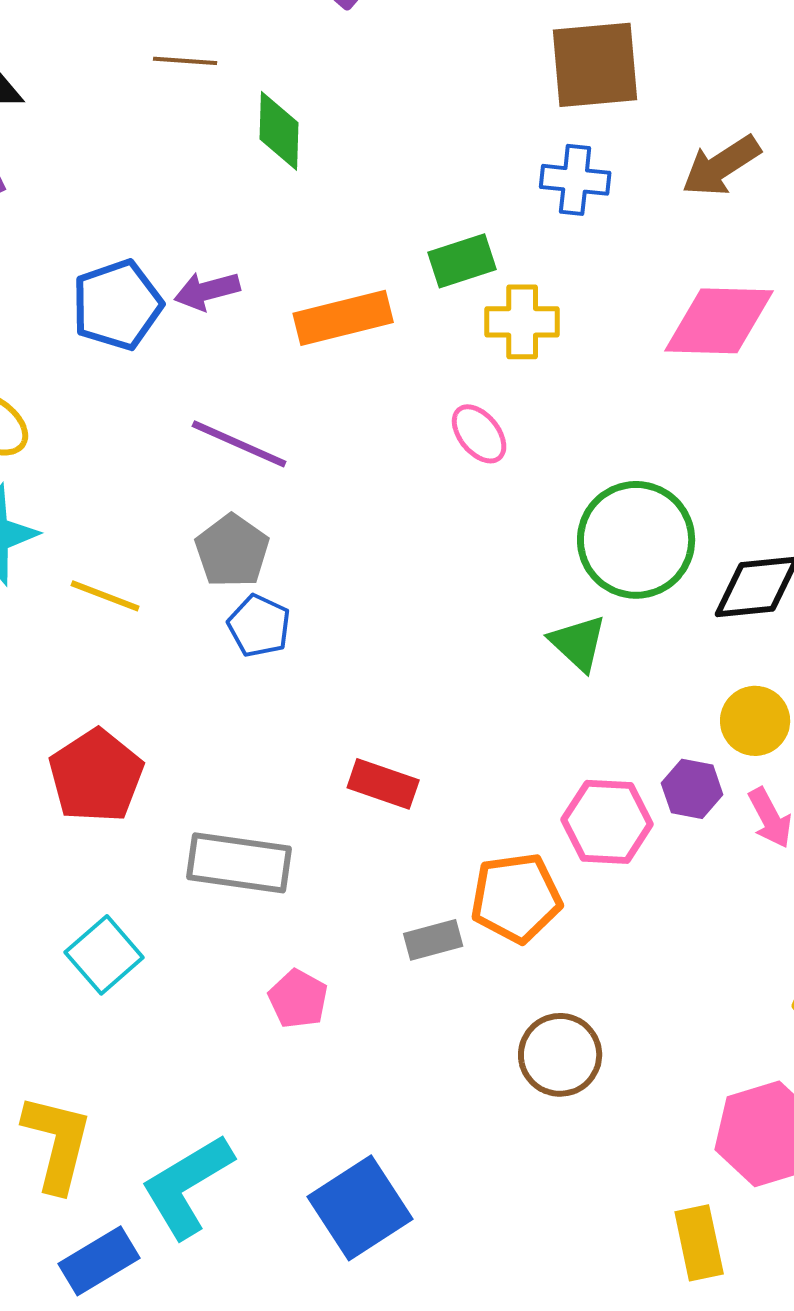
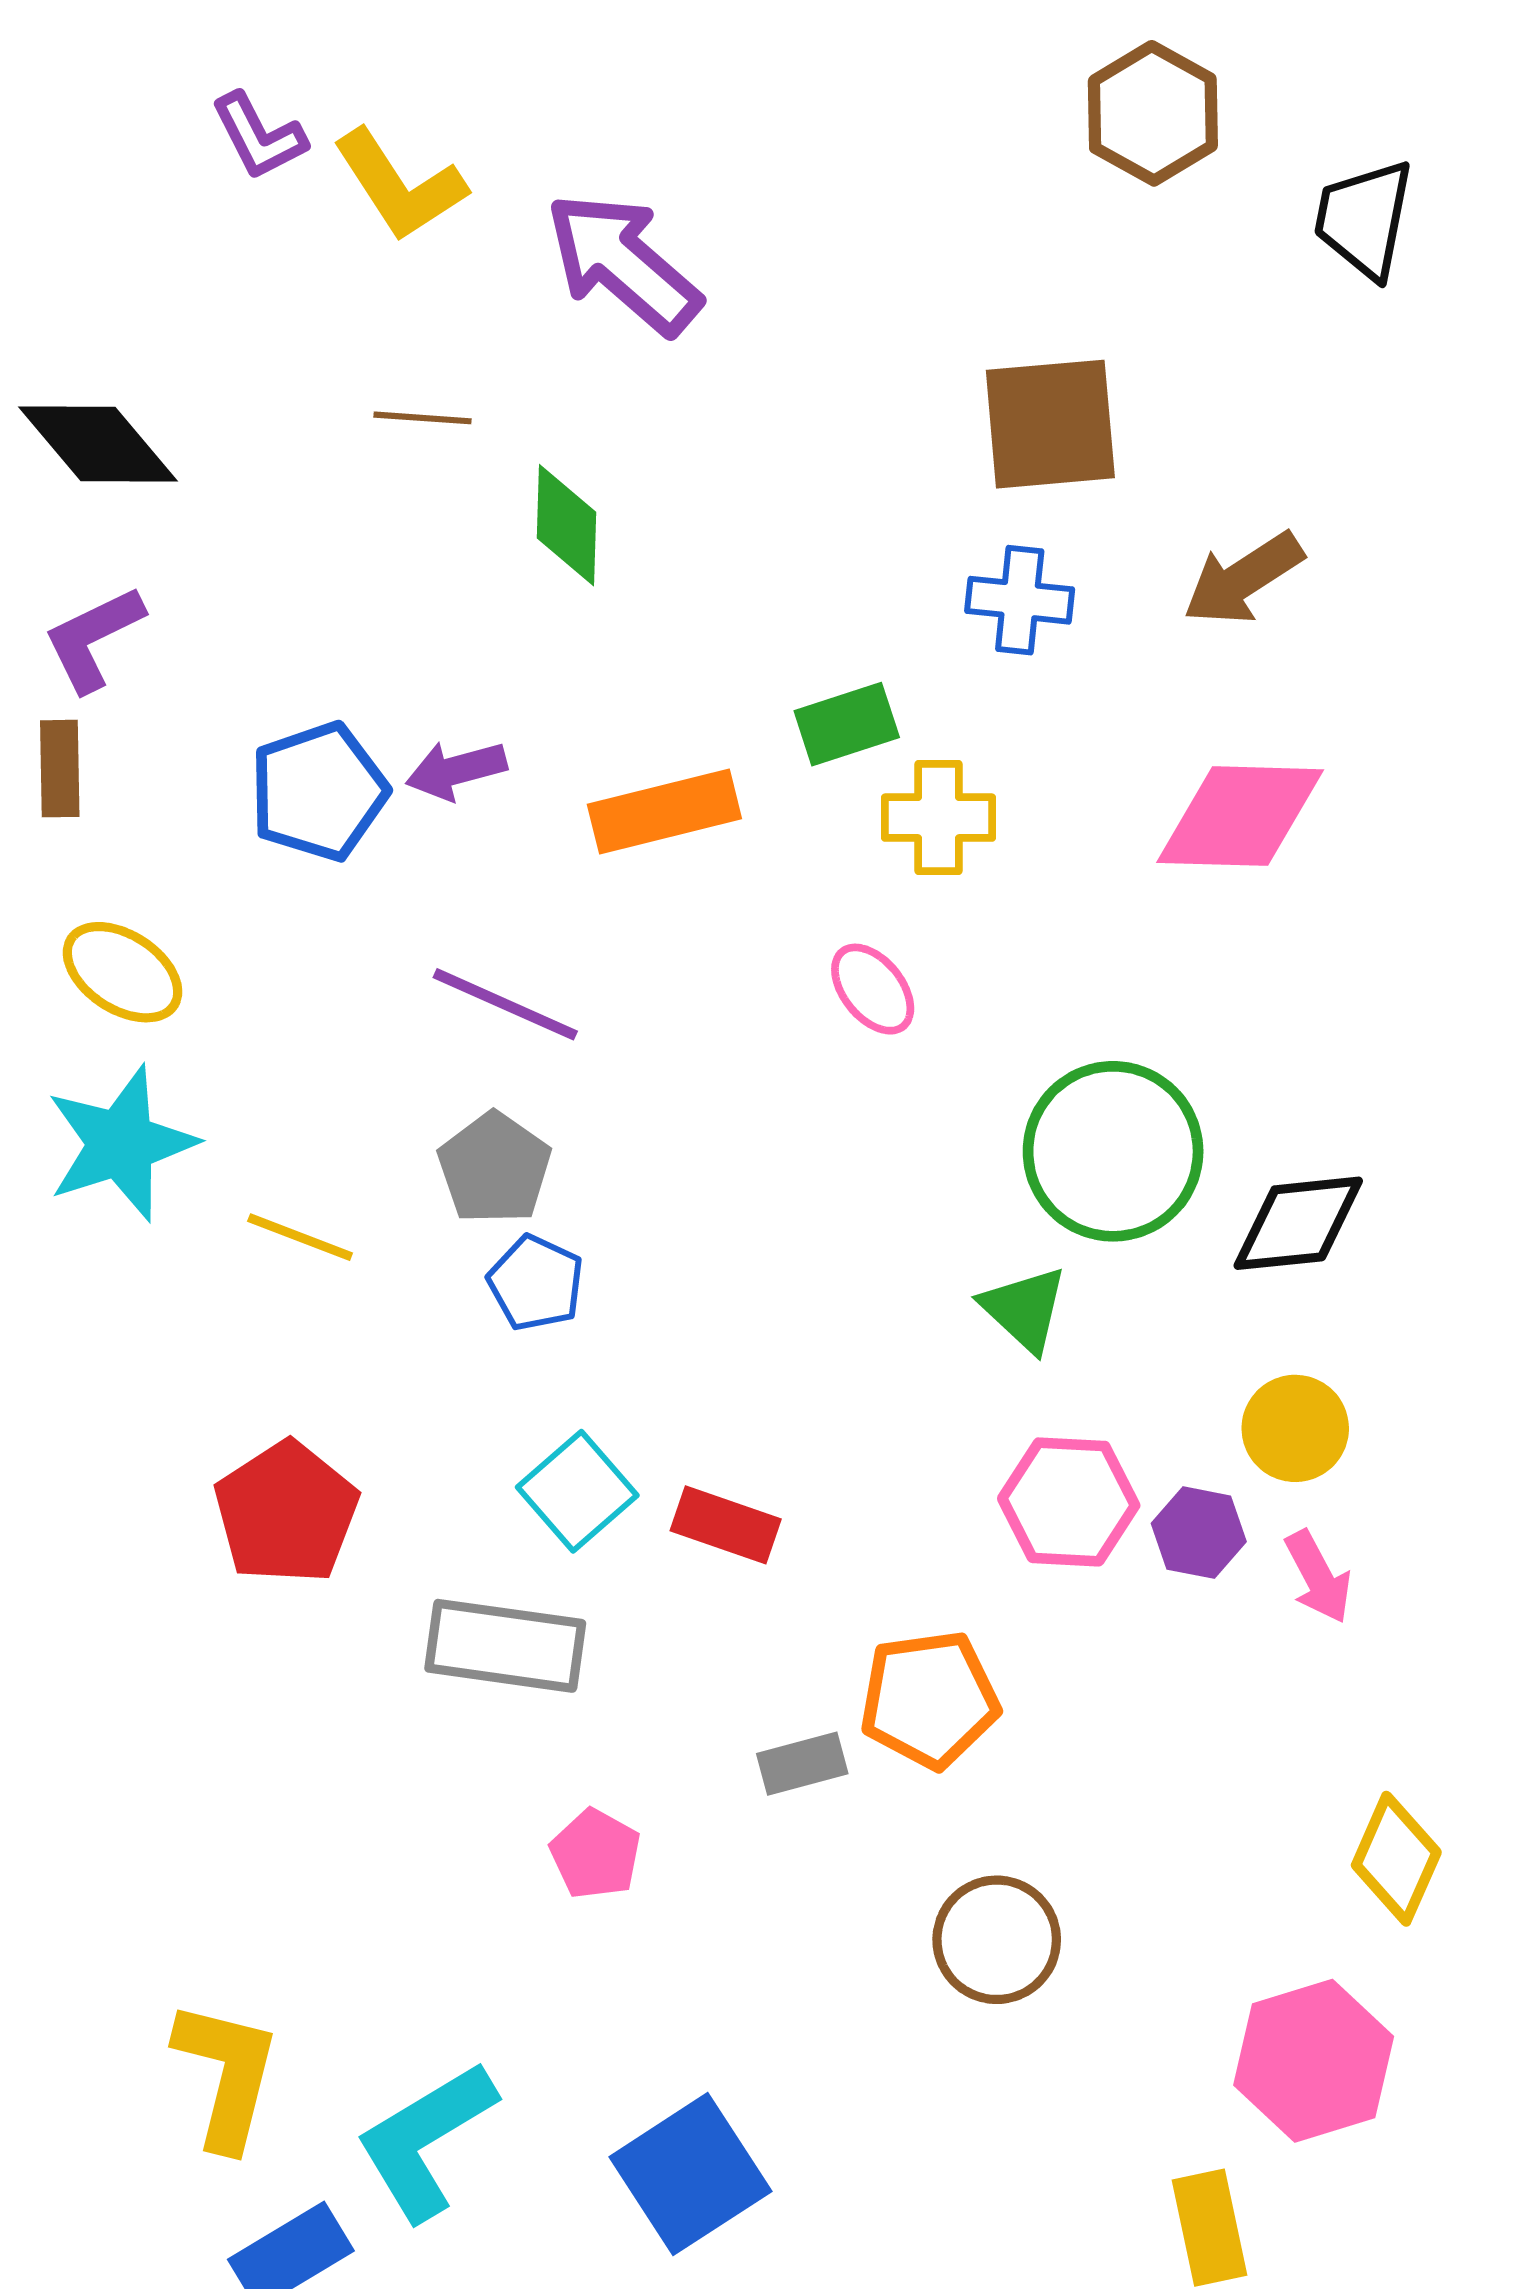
pink hexagon: (607, 822) -> (1069, 1502), moved
cyan square: (104, 955) -> (577, 1491), moved

